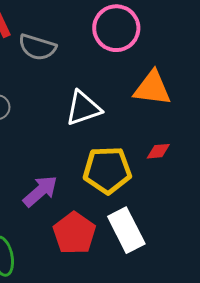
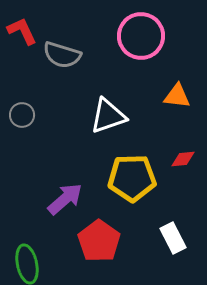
orange triangle: (152, 88) -> (177, 96), size x0.7
white rectangle: (126, 230) -> (173, 238), moved, size x0.7

